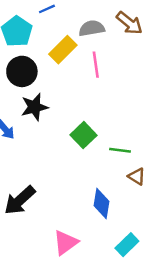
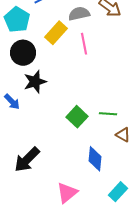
green square: (83, 135) -> (77, 117), moved

